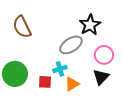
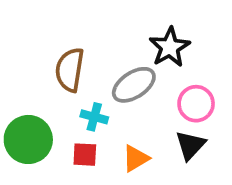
brown semicircle: (22, 27) -> (70, 70), moved, turned 35
cyan cross: (60, 69) -> (94, 117), moved, turned 32

